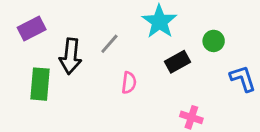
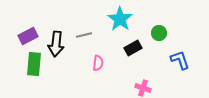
purple rectangle: (32, 28) -> (28, 36), moved
gray line: (109, 44) -> (84, 35), turned 35

